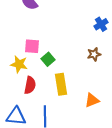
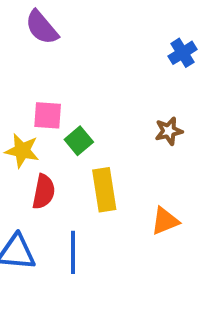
blue cross: (101, 24) -> (183, 53), moved

